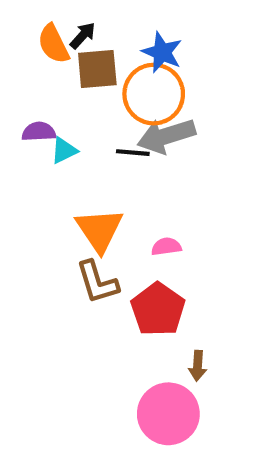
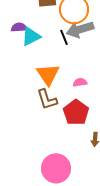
cyan triangle: (64, 150) -> (31, 36), size x1.5
black line: (133, 153) -> (64, 37), turned 63
pink circle: (168, 414) -> (56, 168), moved

